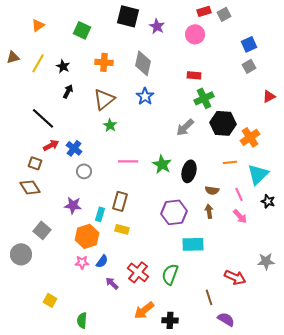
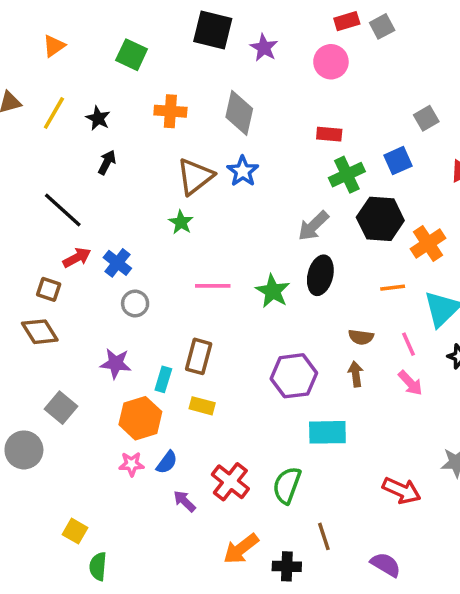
blue square: (249, 44) -> (398, 161), moved
brown triangle: (104, 99) -> (195, 176), moved
black ellipse: (189, 171) -> (320, 275), moved
brown line: (209, 297) -> (324, 536), moved
green semicircle: (82, 320) -> (98, 566), moved

